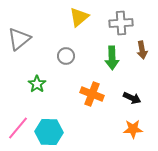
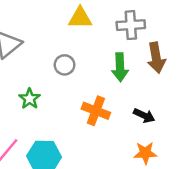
yellow triangle: (79, 17) -> (80, 18), turned 40
brown arrow: (142, 50) -> (156, 58), size x1.4

